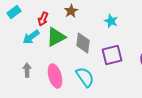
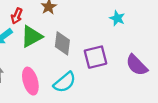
cyan star: (111, 21) -> (117, 18), moved
cyan semicircle: (85, 77) -> (65, 82), turned 85

